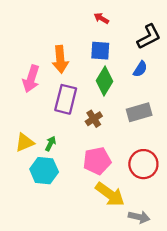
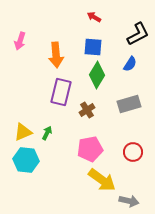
pink arrow: (31, 79) -> (20, 41), moved, size x0.7
red circle: (143, 164) -> (133, 152), size x0.7
cyan hexagon: (44, 171) -> (26, 160), moved

